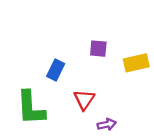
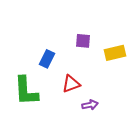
red triangle: (84, 100) -> (71, 84), turned 36

